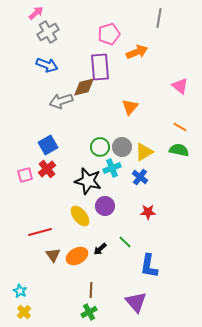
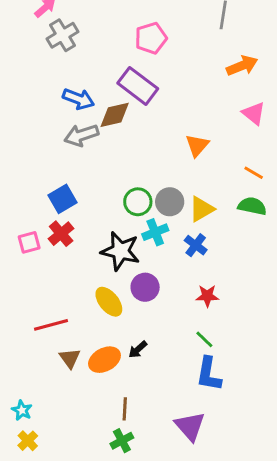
orange arrow: (137, 52) -> (242, 66), moved
blue arrow: (47, 65) -> (78, 99), moved
purple rectangle: (100, 67) -> (138, 86), turned -48
orange triangle: (130, 107) -> (197, 145), moved
green line: (125, 242) -> (204, 339), moved

